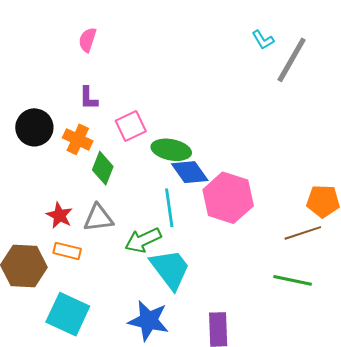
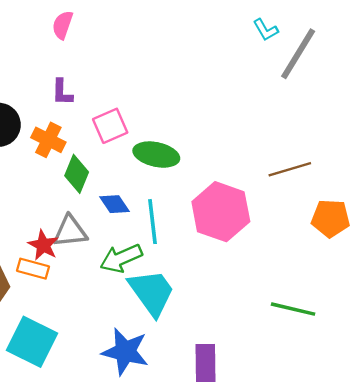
blue diamond: (190, 172) -> (115, 204), moved, size x0.7
red star: (59, 215) -> (43, 245), moved
brown line: (303, 233) -> (290, 169), moved

